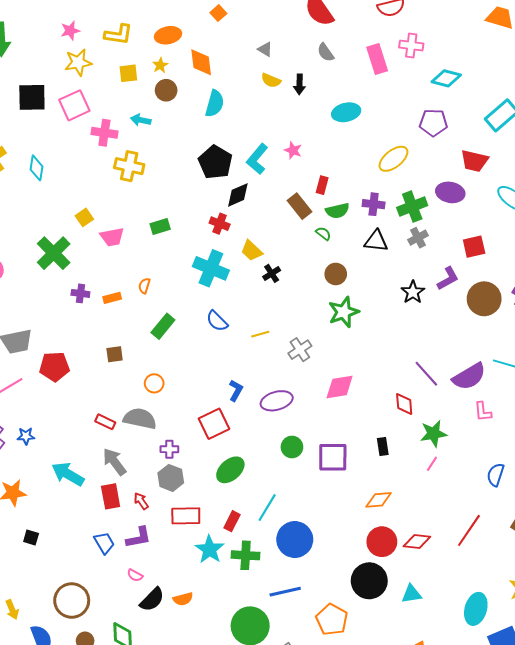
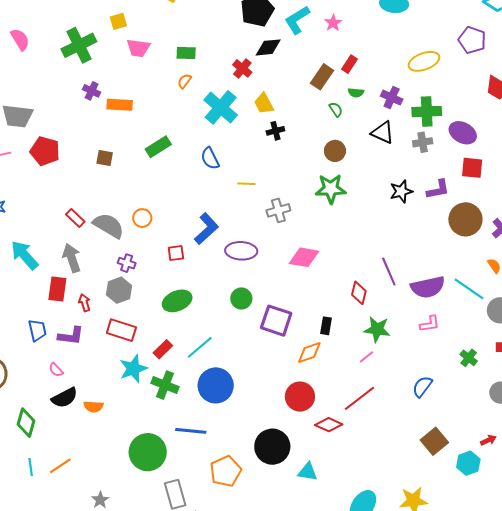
purple ellipse: (450, 192) -> (463, 133), moved
brown rectangle: (300, 206) -> (322, 77), turned 55
green semicircle: (337, 211) -> (356, 93), size x0.7
orange semicircle: (144, 286) -> (184, 81), moved
orange rectangle: (112, 298) -> (120, 105), size x1.4
orange circle: (154, 383) -> (142, 218), moved
blue L-shape: (236, 390) -> (206, 229), size x1.5
pink L-shape: (483, 412) -> (430, 324), turned -110
red square: (214, 424) -> (176, 253), size x0.6
orange diamond: (379, 500) -> (309, 352), moved, turned -32
red line: (469, 530) -> (359, 398), moved
red circle: (382, 542) -> (300, 397), moved

